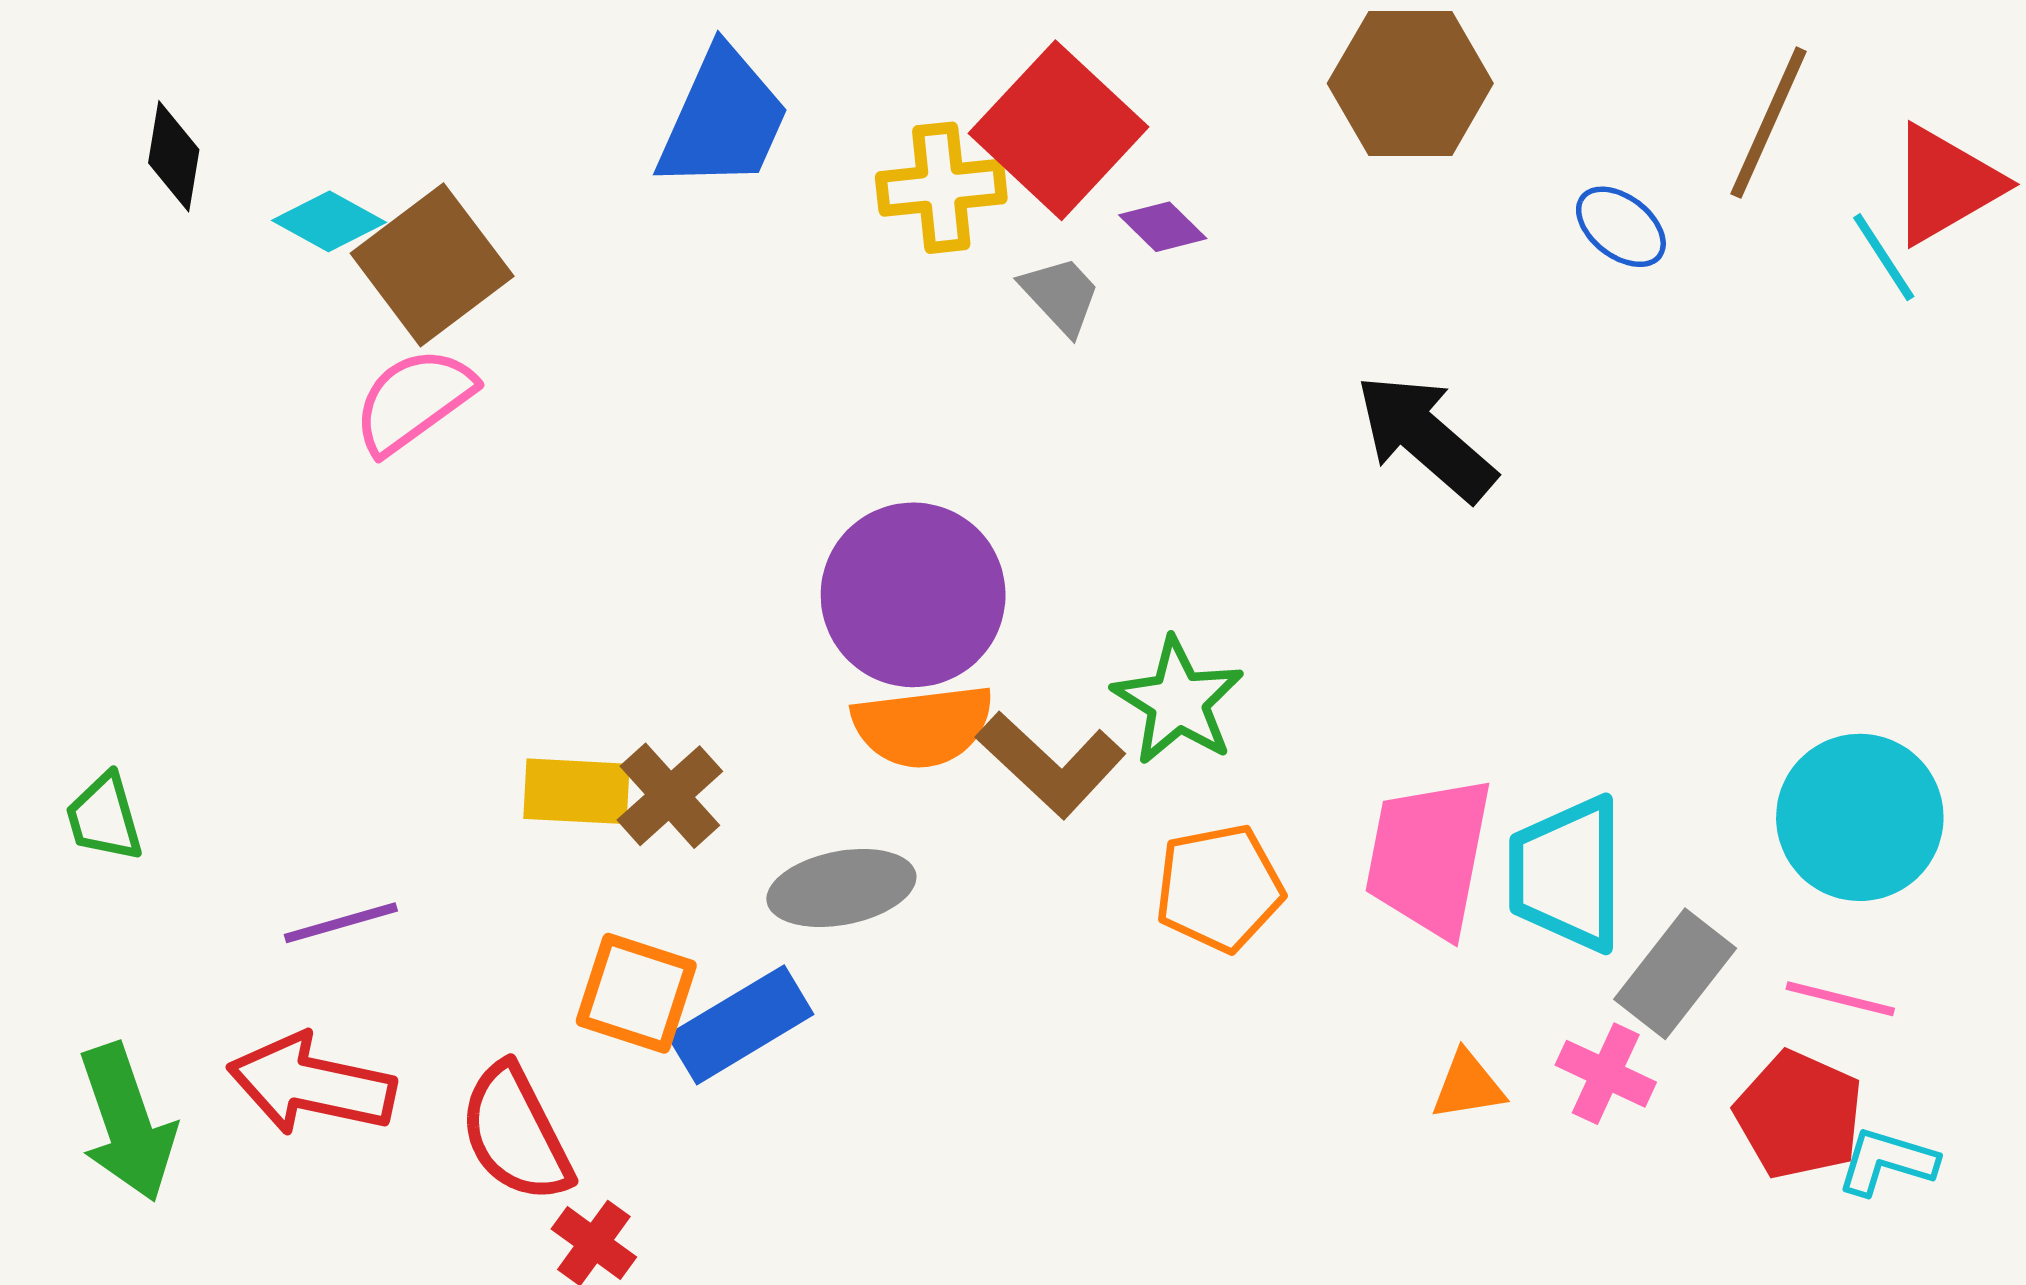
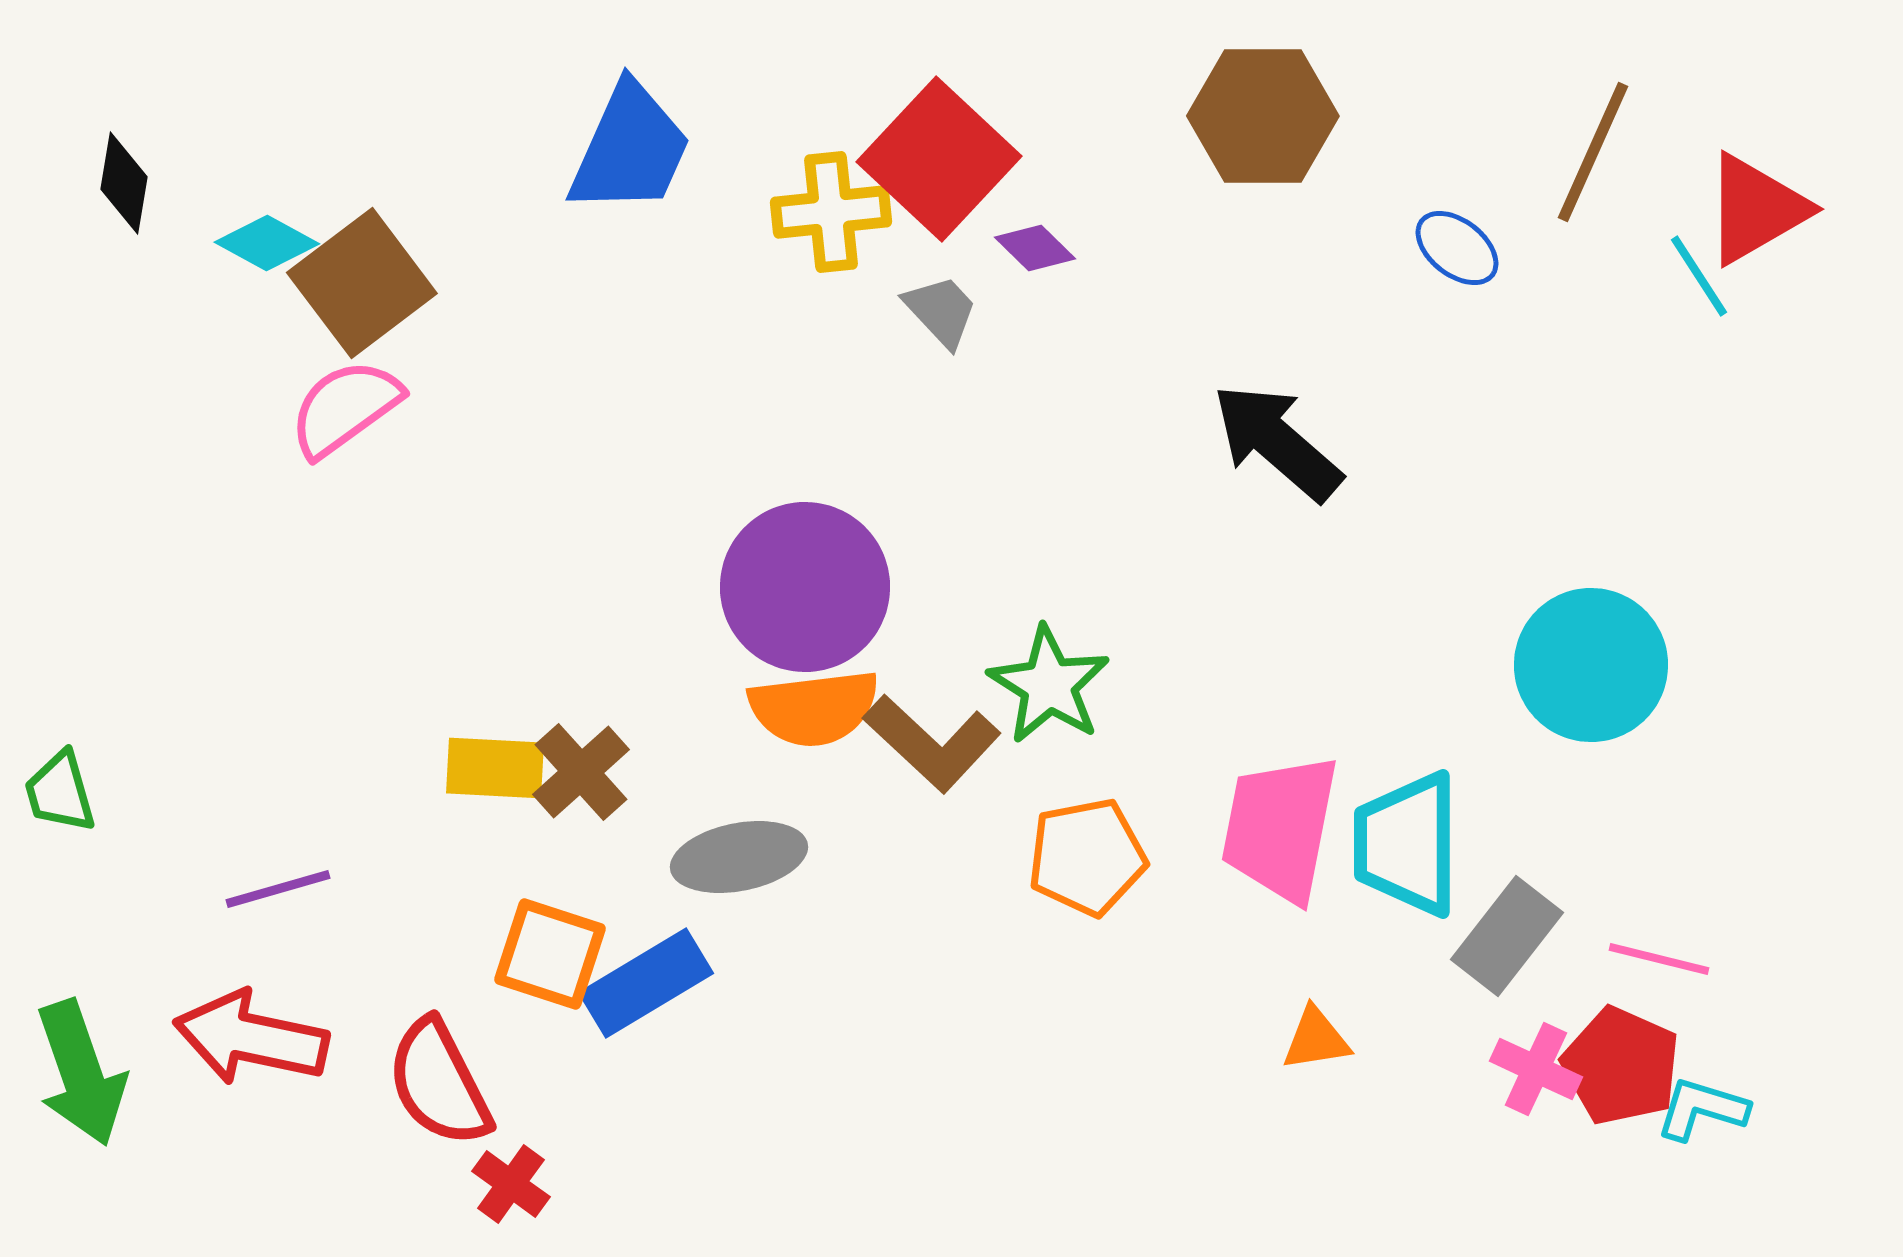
cyan circle: (1860, 817) -> (1591, 665), moved
pink cross: (1606, 1074) -> (1536, 1069), moved

